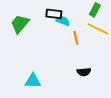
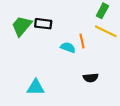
black rectangle: (54, 14) -> (43, 24), moved
cyan semicircle: (63, 21) -> (68, 47), moved

